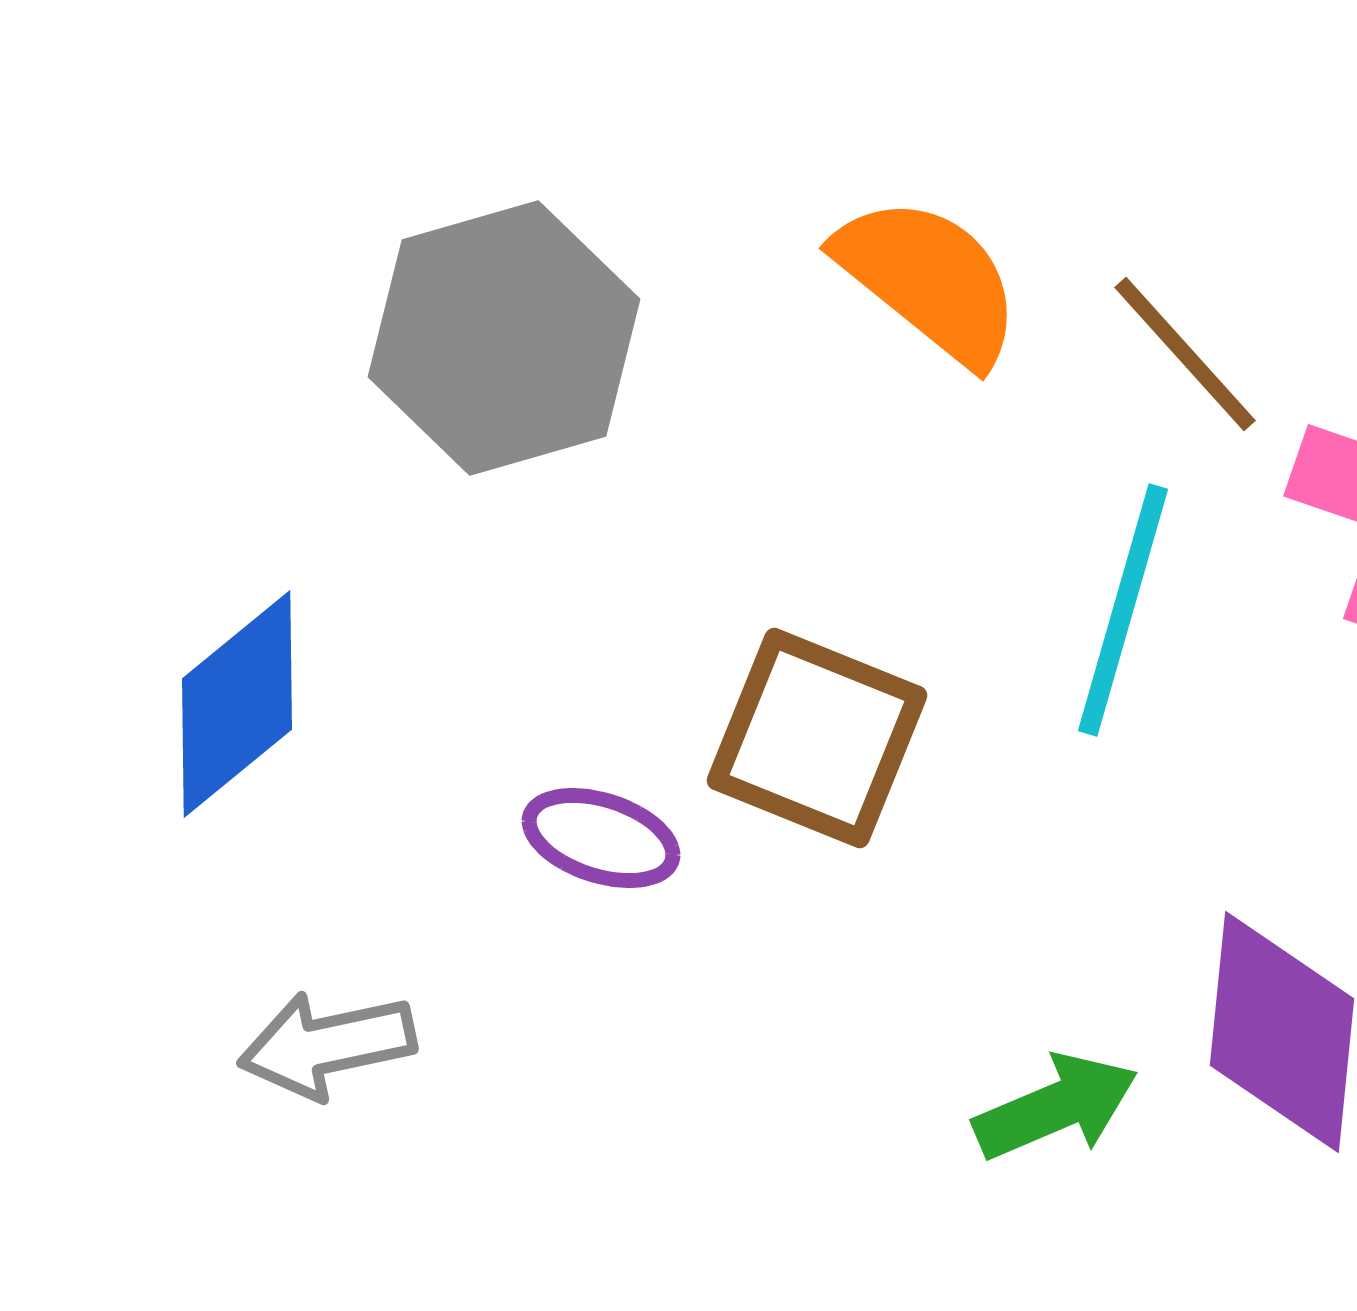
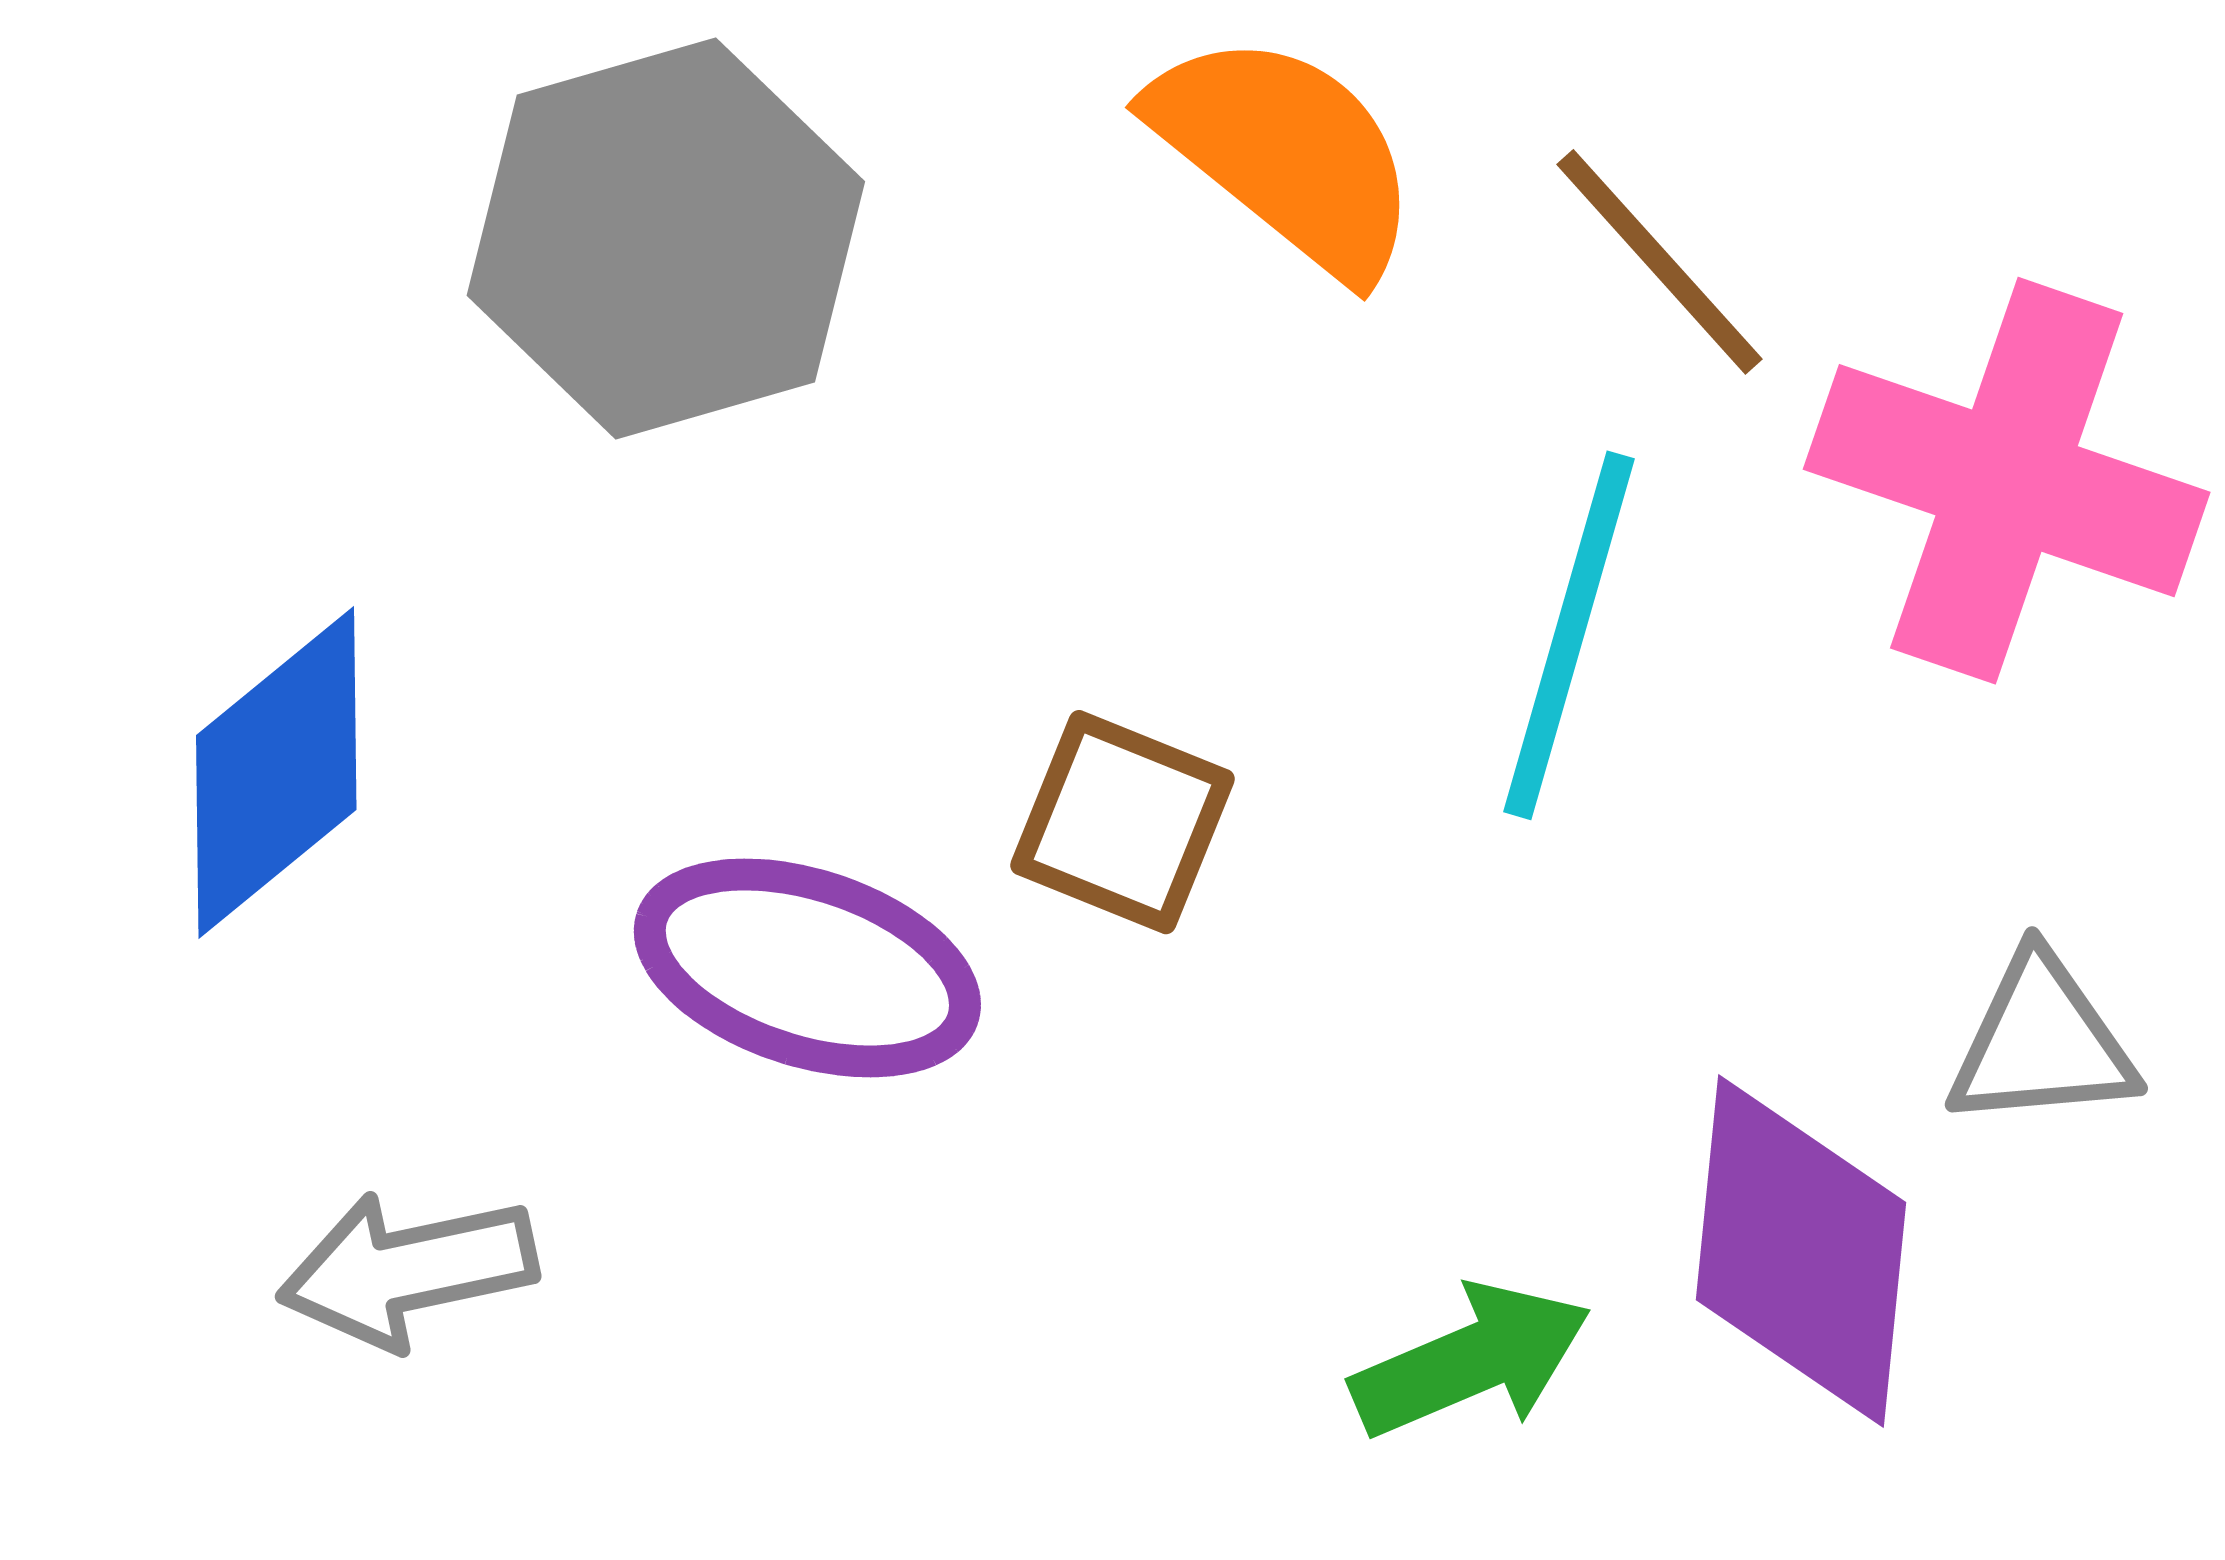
brown square: (817, 738) -> (1123, 822), size x0.7
purple ellipse: (601, 838) -> (807, 968), size x1.5

